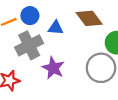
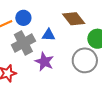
blue triangle: (56, 28) -> (49, 35), moved

